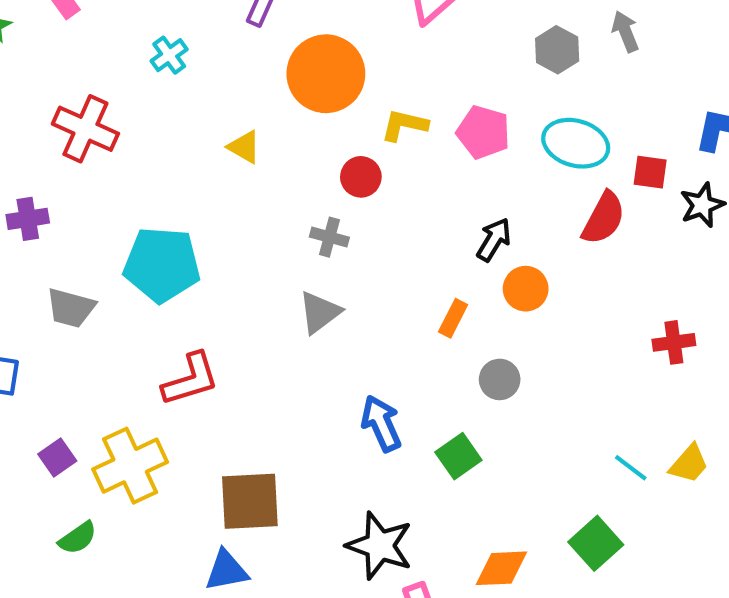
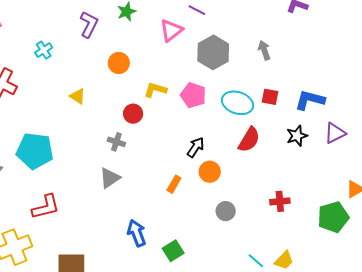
gray hexagon: (557, 50) -> (213, 52), moved, size x1.5
orange circle: (326, 74) -> (119, 63), size x0.6
red square: (650, 172) -> (270, 97), moved
gray circle: (500, 379) -> (226, 211), moved

